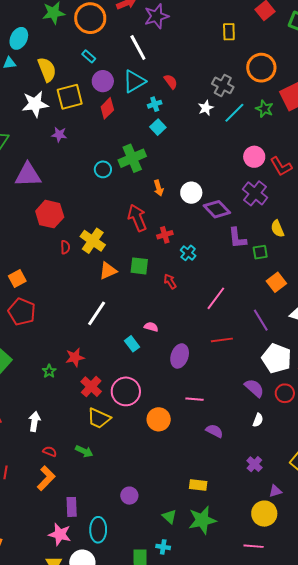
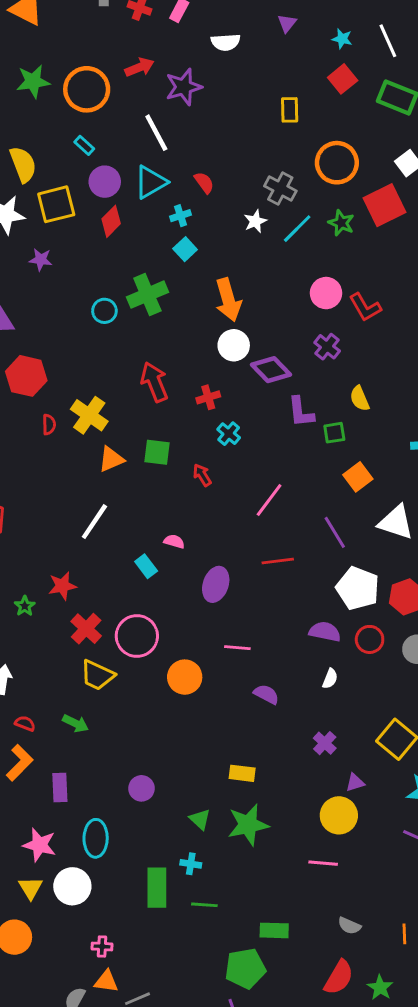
orange arrow: (159, 188) -> (228, 300), moved, size x1.8
purple cross: (255, 193) -> (327, 347), size x0.7
red cross: (165, 235) -> (208, 397), moved
purple semicircle: (254, 388) -> (325, 632), turned -30
purple rectangle: (72, 507) -> (60, 788), moved

